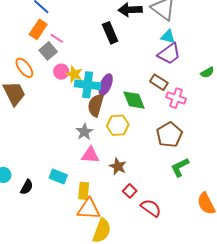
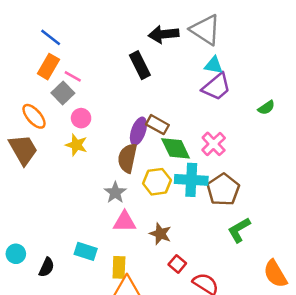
yellow star: (74, 74) -> (76, 145), moved
brown rectangle: (159, 82) -> (157, 125), moved
cyan cross: (88, 85) -> (191, 180), moved
pink cross: (176, 98) -> (214, 144), moved, turned 30

